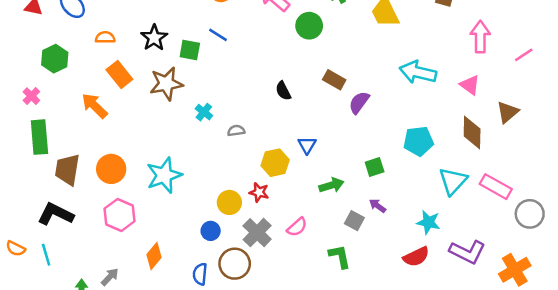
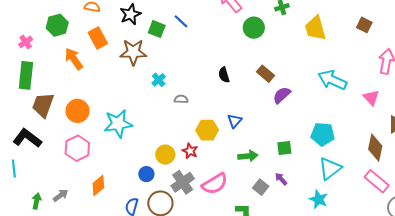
green hexagon: (55, 59) -> (57, 25), moved
brown diamond: (472, 132) -> (375, 148), moved
cyan triangle: (453, 181) -> (330, 169), moved
pink semicircle: (297, 227) -> (215, 184), size x1.5

